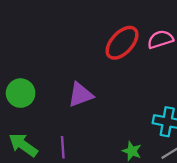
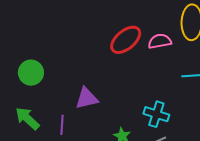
purple triangle: (81, 95) -> (87, 98), moved

